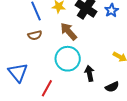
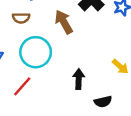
cyan circle: (68, 59) -> (36, 52), moved

